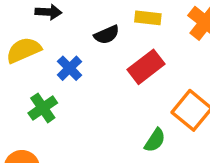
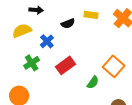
red rectangle: (146, 67) -> (66, 65), moved

